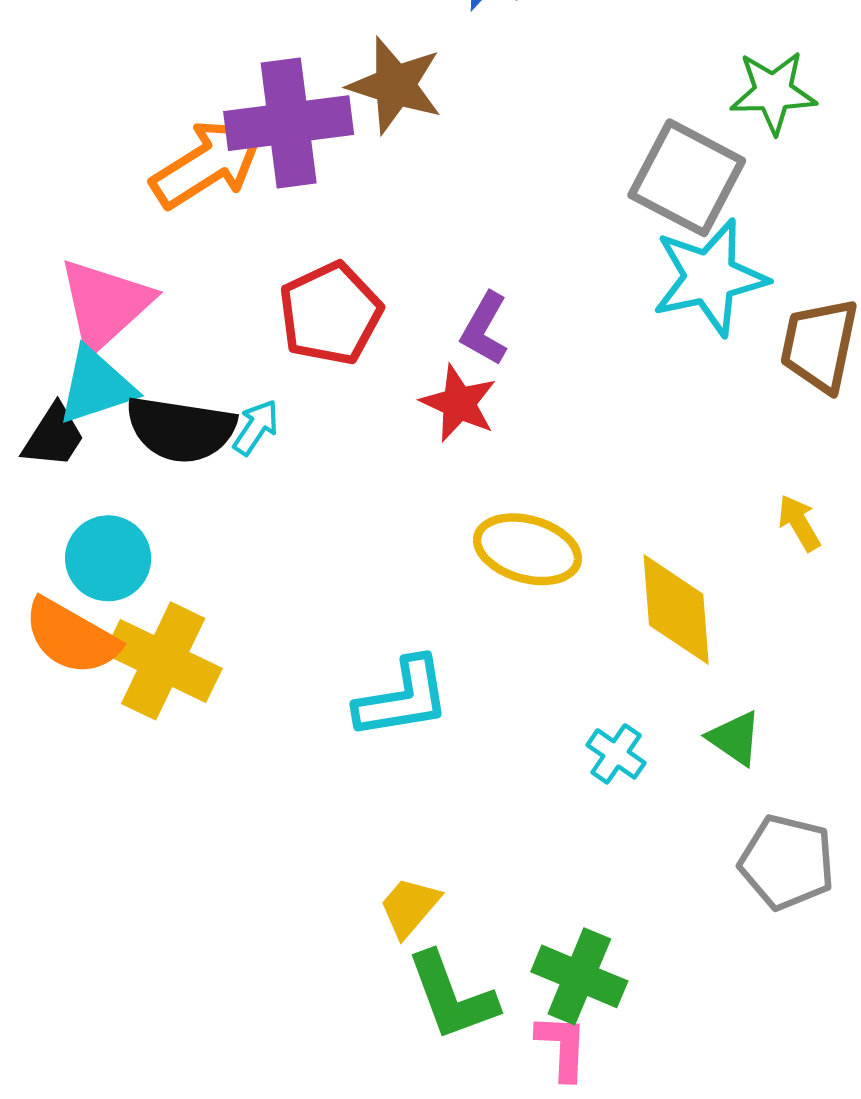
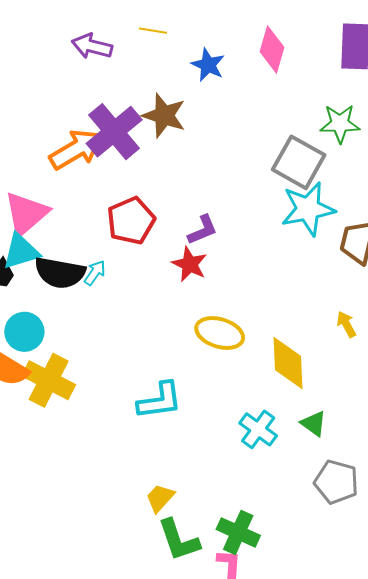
purple cross: (289, 123) -> (114, 132), turned -34
purple L-shape: (485, 329) -> (203, 230), turned -144
cyan cross: (616, 754) -> (258, 429), size x1.4

